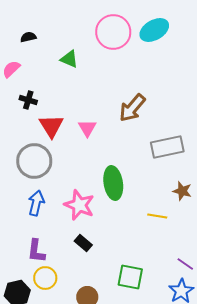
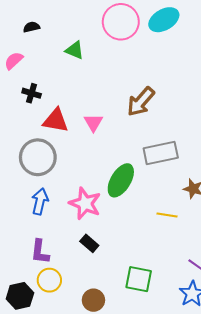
red triangle: (51, 126) -> (56, 121), turned -48
gray rectangle: (167, 147) -> (161, 153), moved
green ellipse: (113, 183) -> (121, 180), turned 40

